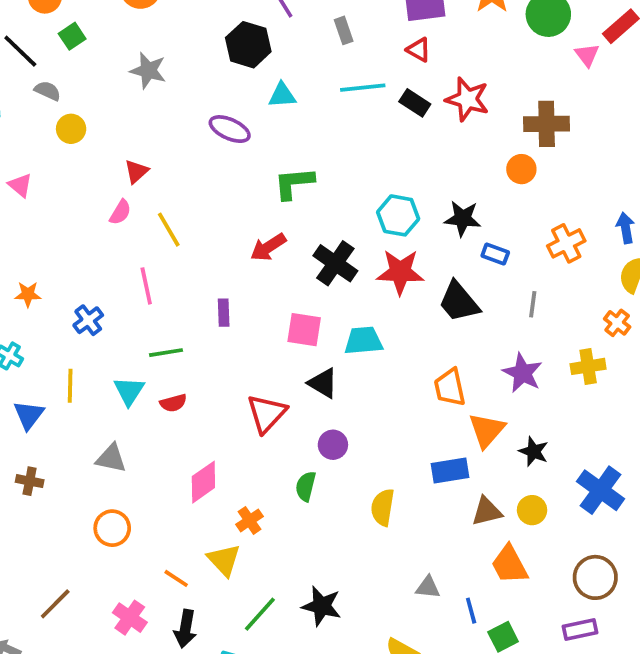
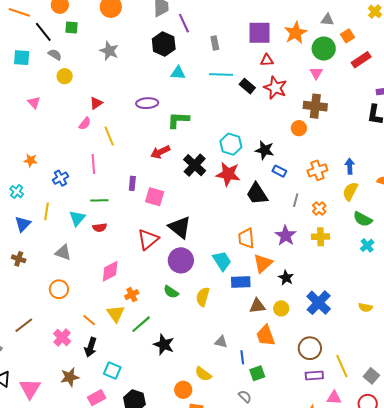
green square: (72, 36) -> (71, 28), turned 32
red triangle: (419, 50) -> (267, 60), moved, turned -40
pink triangle: (587, 55) -> (316, 73), moved
purple ellipse: (230, 129) -> (147, 103), moved, turned -35
orange cross: (617, 323) -> (319, 209), moved
pink square: (304, 330) -> (155, 197), moved
cyan trapezoid: (363, 341) -> (222, 261), moved, turned 55
black triangle: (323, 383) -> (180, 227), size x1.4
purple circle: (333, 445) -> (181, 260), size x1.6
green semicircle: (306, 486) -> (171, 292), moved, turned -77
green line: (260, 614) -> (141, 324), moved
purple rectangle: (580, 629) -> (314, 376), moved

